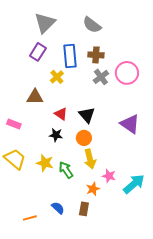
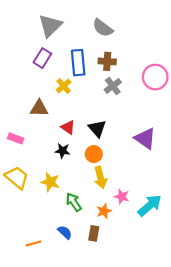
pink circle: (127, 73) -> (155, 77), moved
green arrow: (66, 170) -> (74, 202), moved

